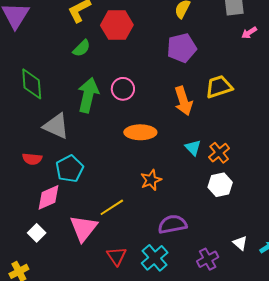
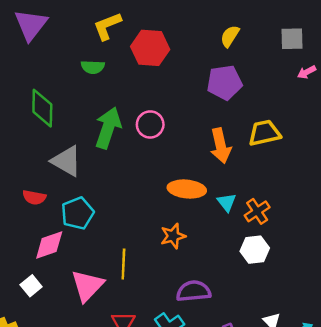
green semicircle: (82, 48) -> (93, 67), moved, turned 42
orange ellipse: (140, 132) -> (187, 189), moved
yellow line: (112, 207) -> (123, 264), turned -60

